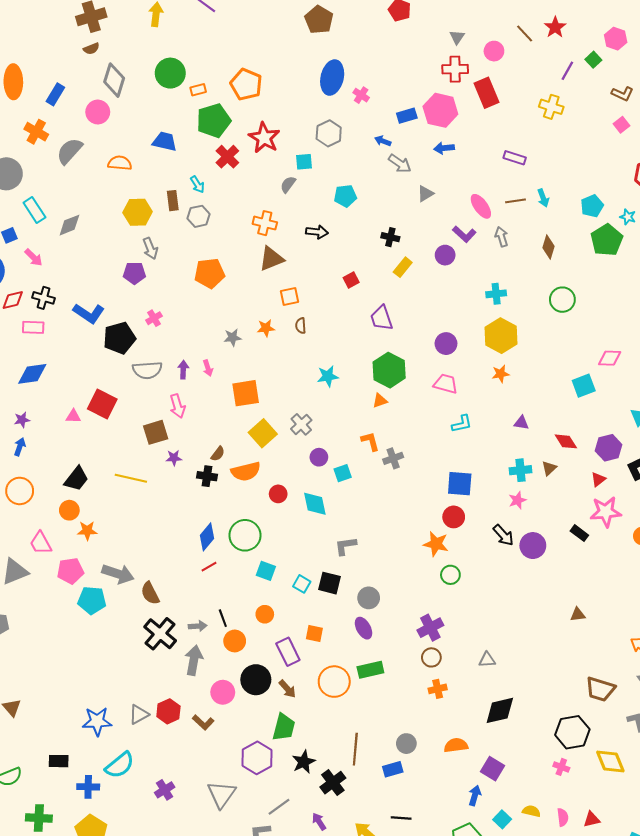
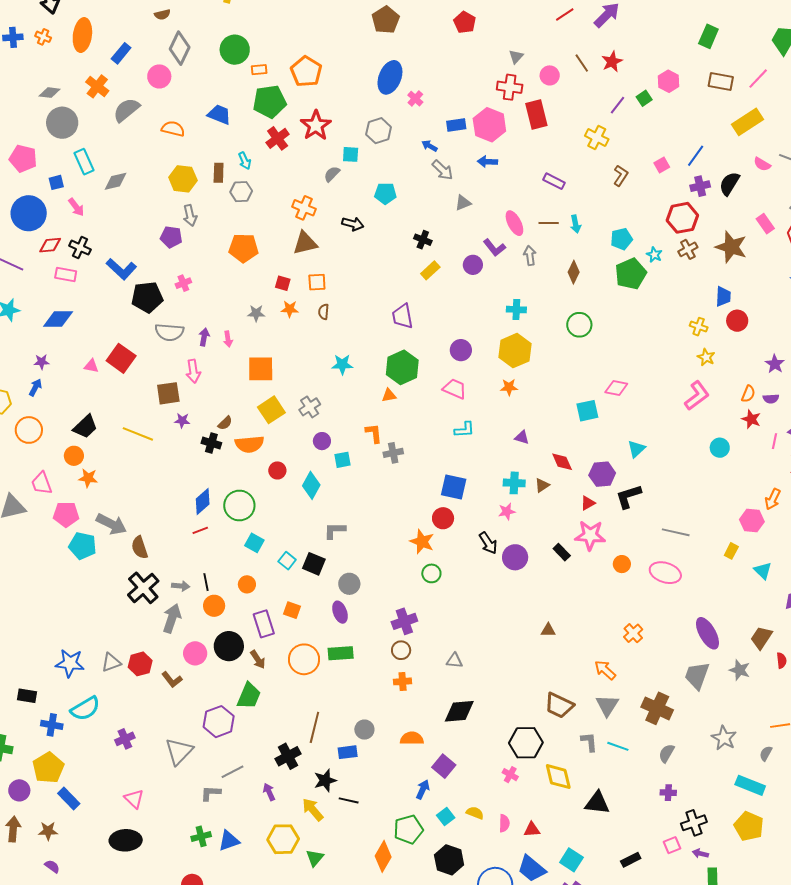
brown L-shape: (622, 94) -> (621, 176), moved, turned -90
red square: (351, 280) -> (283, 283), moved, turned 35
cyan diamond: (315, 504) -> (311, 485), turned 32
black star: (304, 762) -> (325, 780), moved

